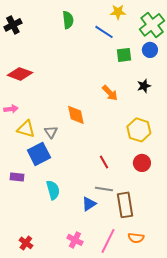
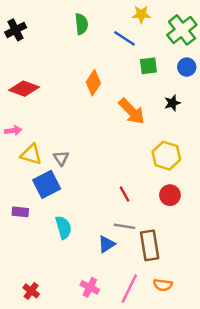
blue circle: (150, 50) -> (187, 67), moved
orange arrow: (110, 93) -> (132, 111), size x1.4
orange diamond: (76, 115) -> (93, 83), moved, turned 45

